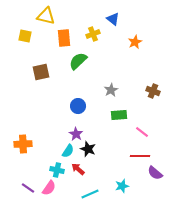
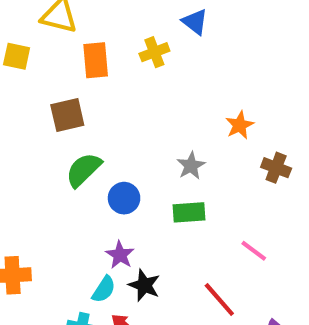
orange star: (135, 42) -> (240, 125), moved
green semicircle: (78, 61) -> (83, 170), moved
brown square: (41, 72) -> (67, 115), moved
green rectangle: (119, 115) -> (189, 212), moved
red line: (140, 156) -> (219, 299), moved, turned 48

